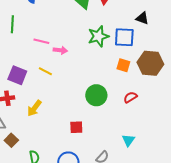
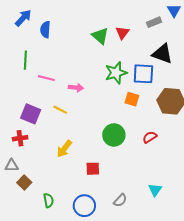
black triangle: (142, 18) -> (162, 54), size x1.5
pink line: (41, 41) -> (46, 78), moved
orange square: (123, 65) -> (132, 99), moved
yellow arrow: (34, 108) -> (64, 149), moved
cyan triangle: (128, 140) -> (155, 190), moved

